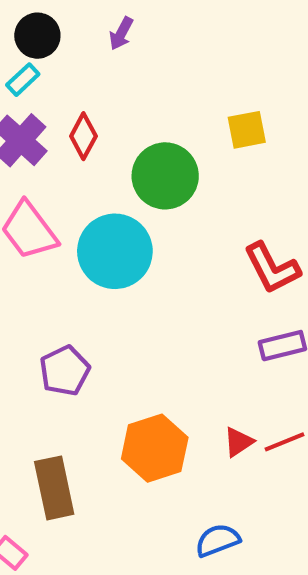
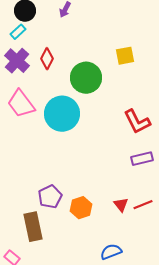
purple pentagon: (65, 371) -> (50, 197), moved
red triangle: (238, 442) -> (121, 205), turned -35
orange hexagon: (155, 448) -> (81, 208), size x0.7

